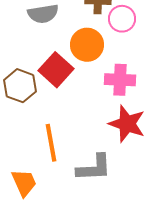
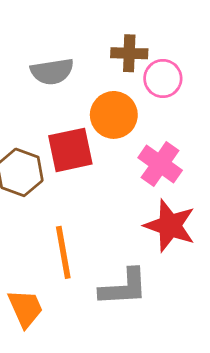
red square: (56, 70) -> (70, 150), turned 36
pink cross: (120, 80) -> (160, 164), turned 32

